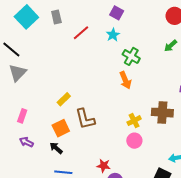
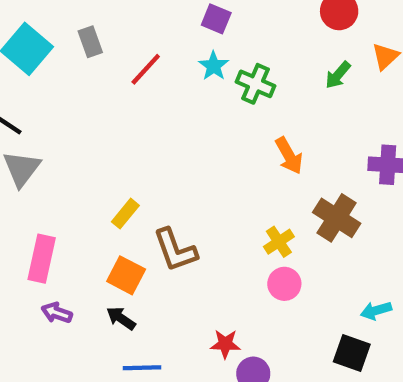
green cross: (131, 56) -> (255, 84), moved
orange arrow: (125, 80) -> (289, 156), moved
brown cross: (162, 113) -> (337, 218), turned 35
pink rectangle: (22, 116) -> (42, 259), size x1.5
orange square: (61, 128) -> (126, 275), turned -30

